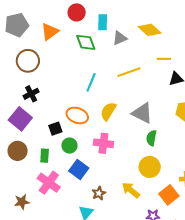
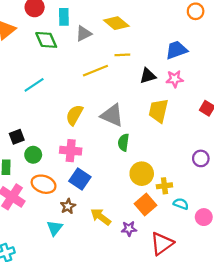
yellow line: (164, 59) -> (122, 55), moved
cyan line: (91, 82) -> (34, 85), moved, turned 36
orange ellipse: (77, 115) -> (44, 184), moved
yellow circle: (150, 167) -> (142, 174), moved
blue square: (79, 169) -> (80, 179), moved
yellow arrow: (131, 190) -> (101, 217), moved

